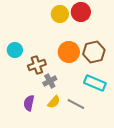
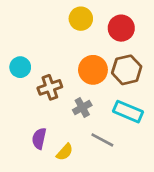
red circle: (81, 12) -> (121, 28), moved
gray cross: (50, 81) -> (82, 108), moved
yellow semicircle: (54, 102) -> (65, 152), moved

